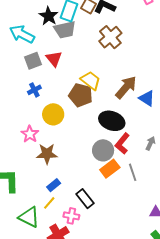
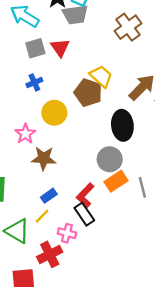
black ellipse: (112, 121) -> (122, 125), turned 60
red L-shape: (122, 144) -> (85, 195), moved

